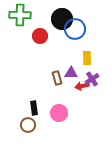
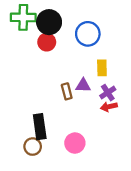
black circle: (62, 19) -> (49, 22), moved
red arrow: (82, 86) -> (109, 107), moved
black rectangle: (34, 108) -> (40, 127), size x1.5
pink circle: (59, 113) -> (75, 143), moved

